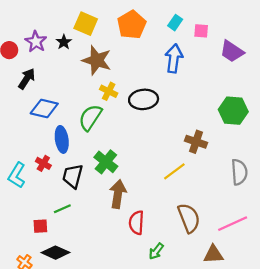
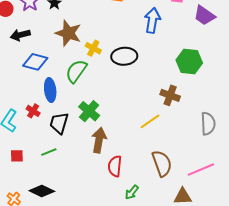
brown star: (97, 60) -> (68, 33), moved
black arrow: (27, 79) -> (20, 35), turned -138
green hexagon: (233, 111) -> (189, 61), moved
red square: (40, 226) -> (17, 156), moved

